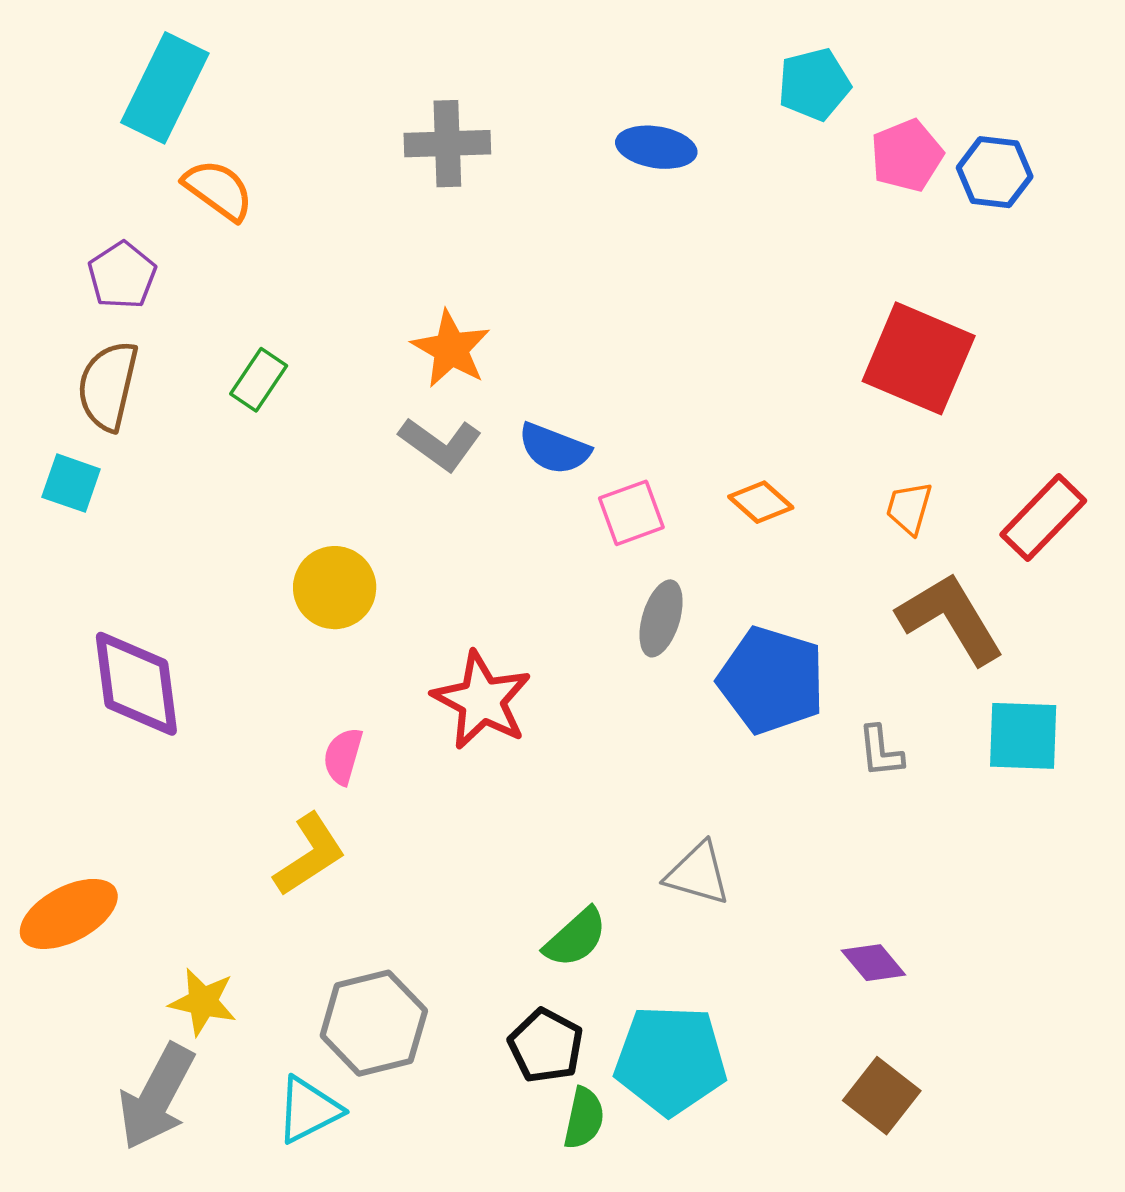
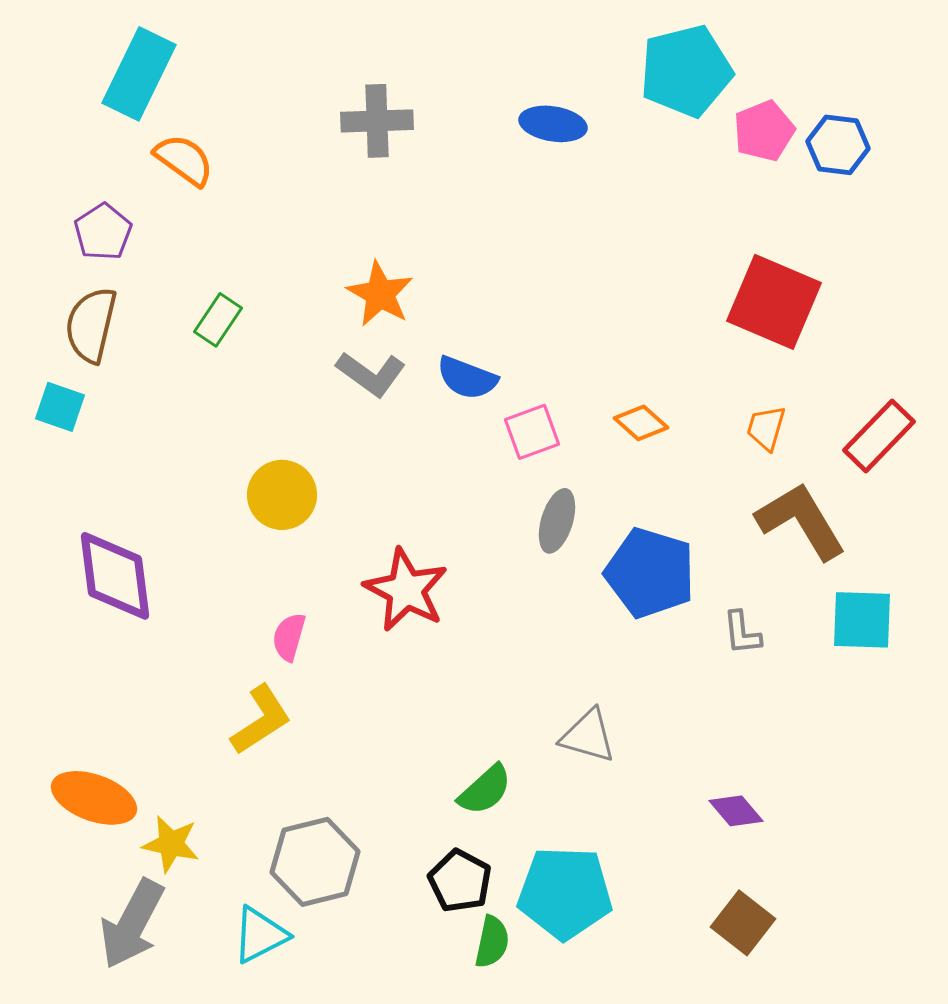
cyan pentagon: (814, 84) -> (686, 71), size x1.5
orange ellipse: (69, 914) -> (94, 798), moved, turned 48

